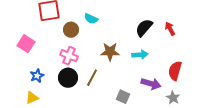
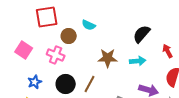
red arrow: (170, 29) -> (168, 51), moved
pink cross: (69, 56) -> (56, 55), moved

